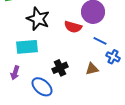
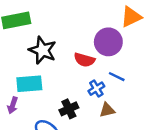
blue cross: (113, 57) -> (96, 89), moved, turned 32
purple arrow: (15, 73) -> (13, 105), moved

